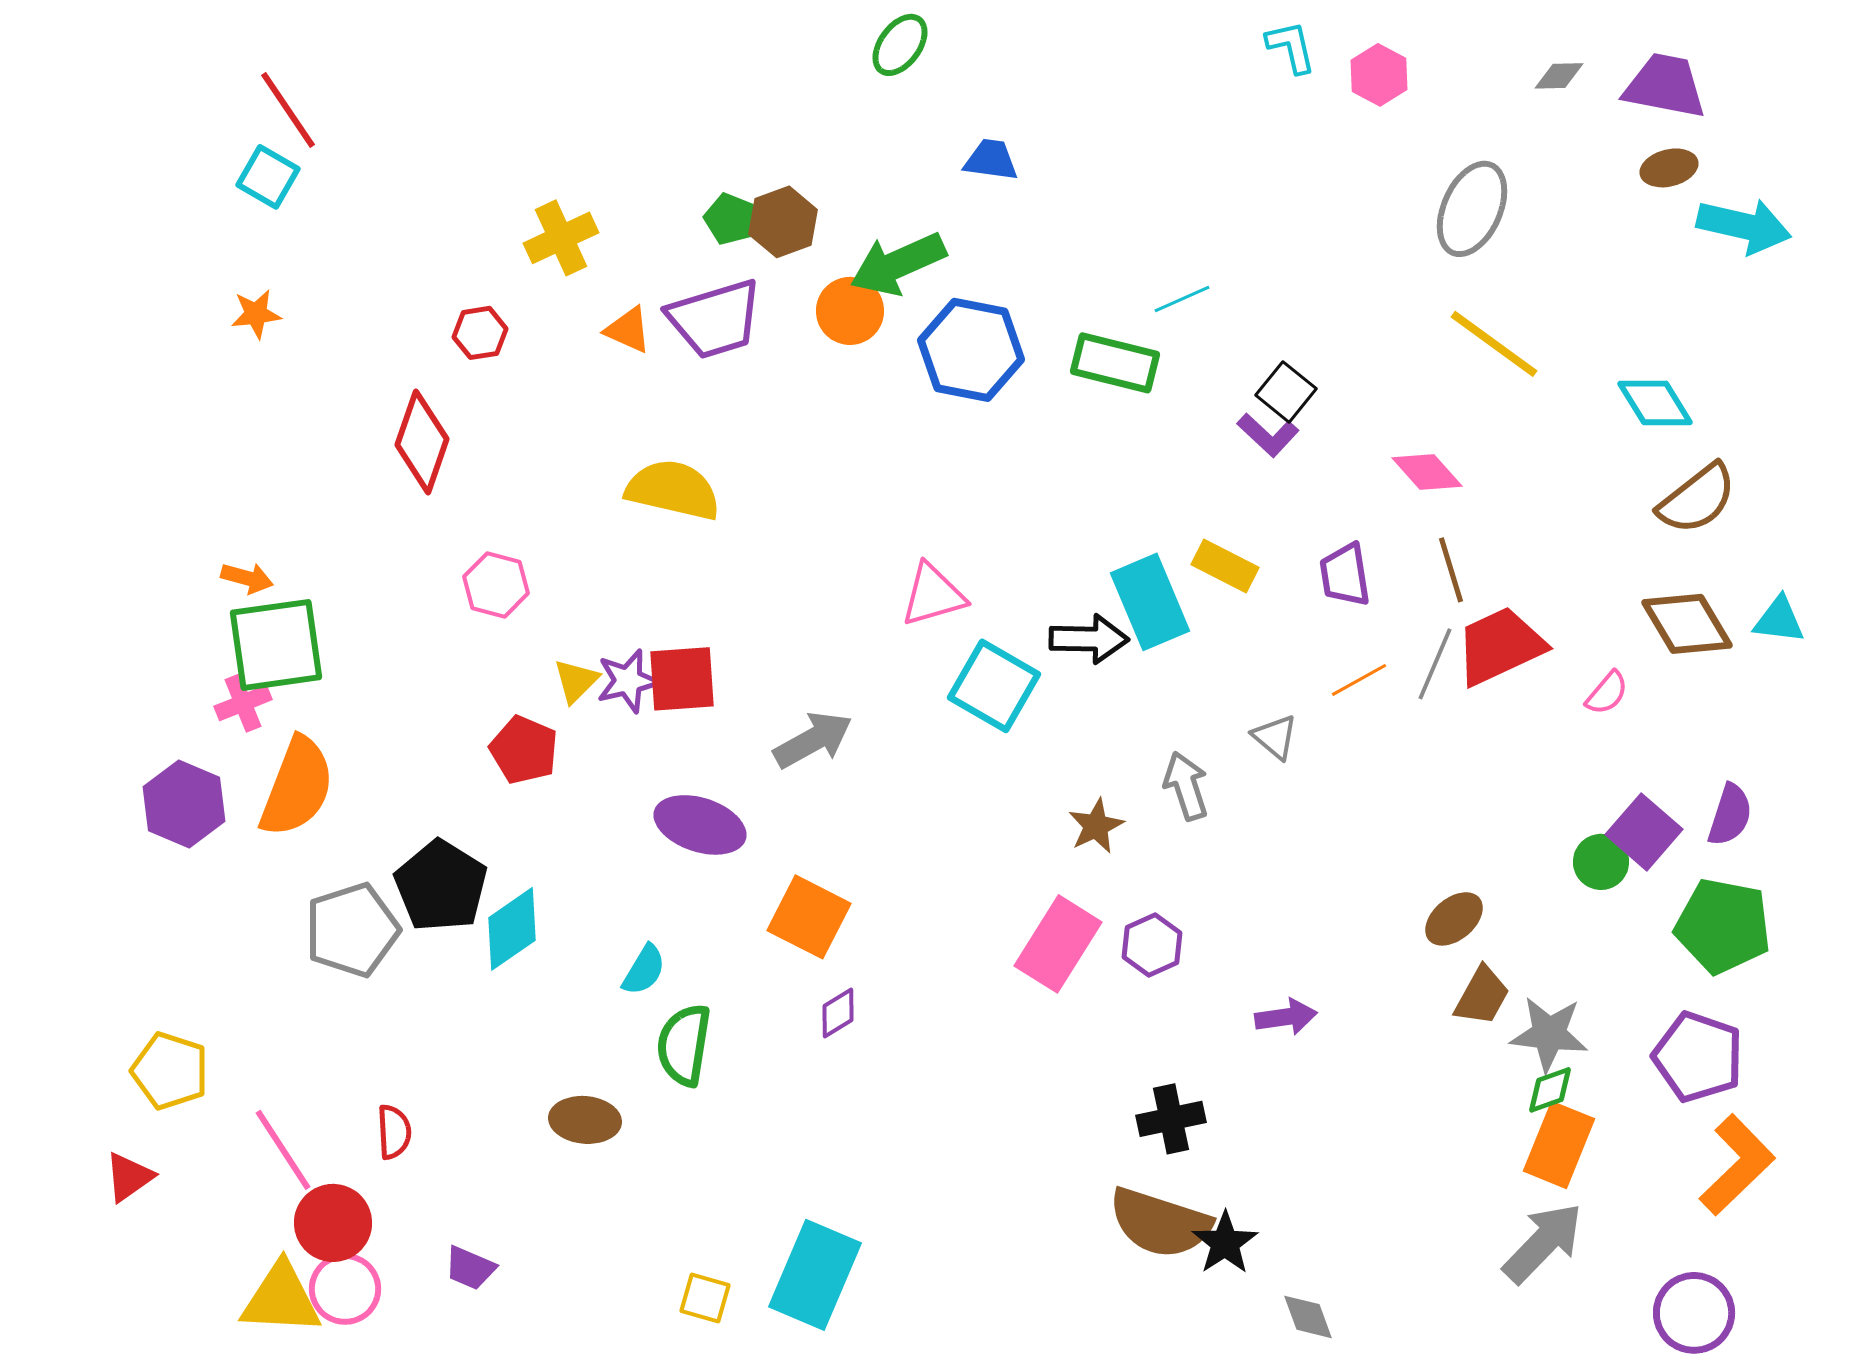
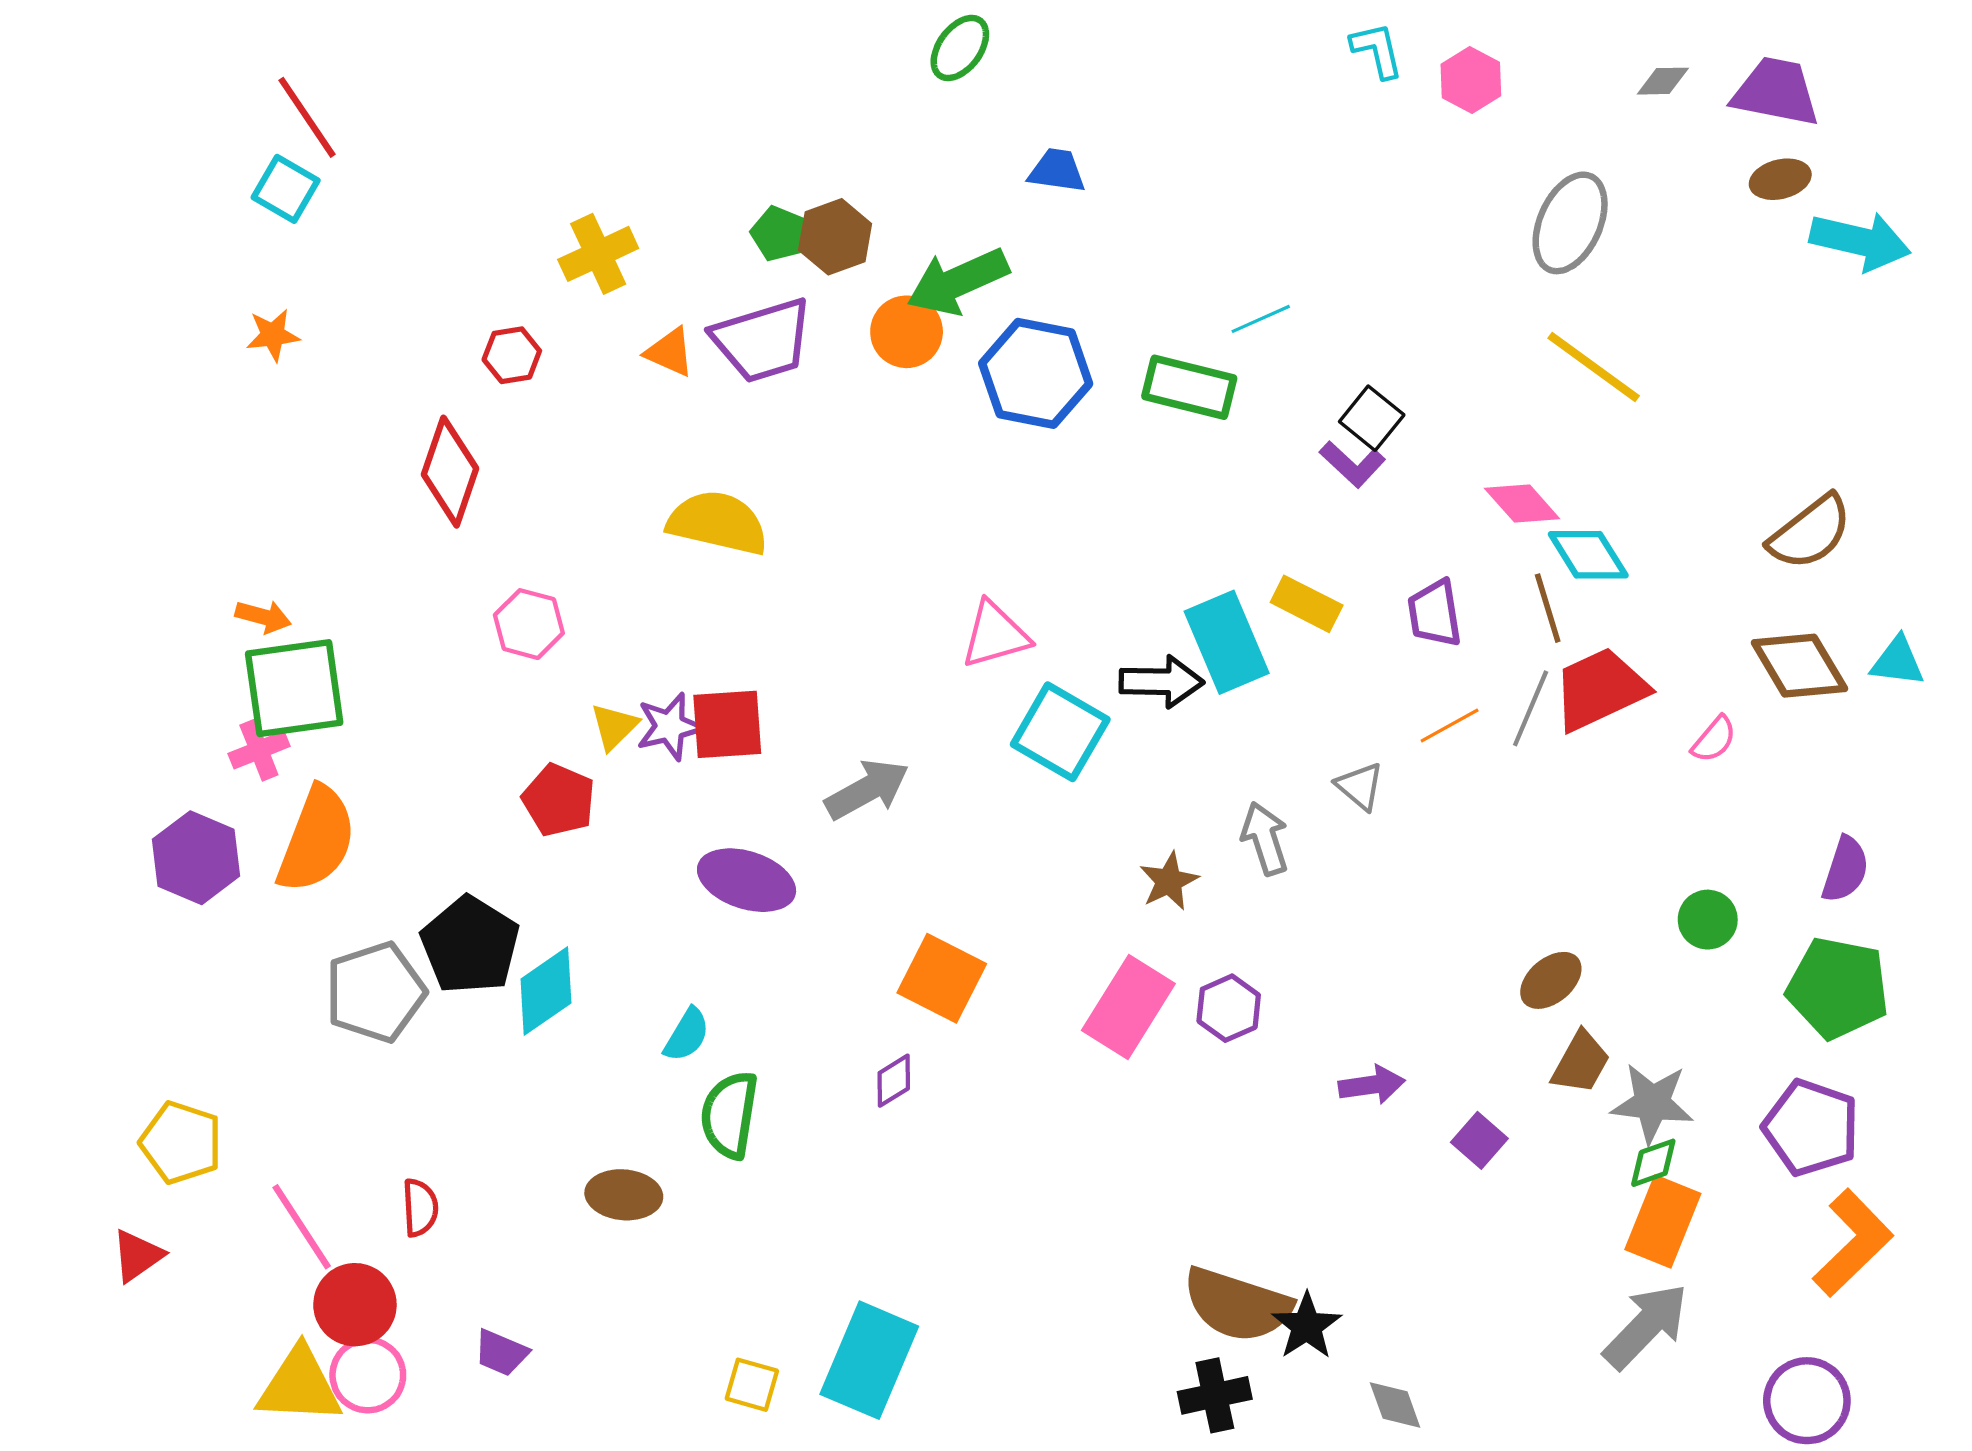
cyan diamond: (1655, 403) -> (1588, 555), moved
purple square: (1644, 832) -> (1479, 1140), moved, size x0.7
orange square: (809, 917) -> (942, 978), moved
black cross: (1171, 1119) -> (1215, 1395), moved

